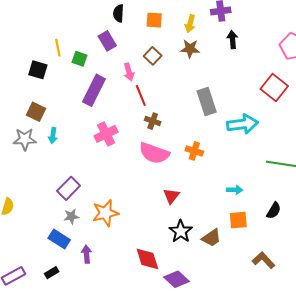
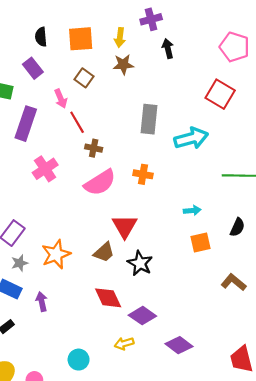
orange square: (154, 20) -> (81, 39), size x1.4
gray rectangle: (207, 101) -> (149, 119), turned 32
pink semicircle: (154, 153) -> (100, 183), turned -44
red triangle: (171, 196) -> (125, 226), size x1.4
brown trapezoid: (211, 238) -> (104, 252), moved

